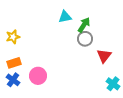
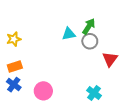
cyan triangle: (65, 17) -> (69, 34), moved
pink circle: (38, 76) -> (43, 91), moved
cyan cross: (113, 84) -> (94, 93), moved

